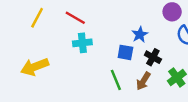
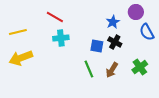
yellow line: (37, 18) -> (18, 32), moved, turned 48
blue star: (140, 35) -> (113, 22), moved
black cross: (153, 57) -> (115, 42), moved

